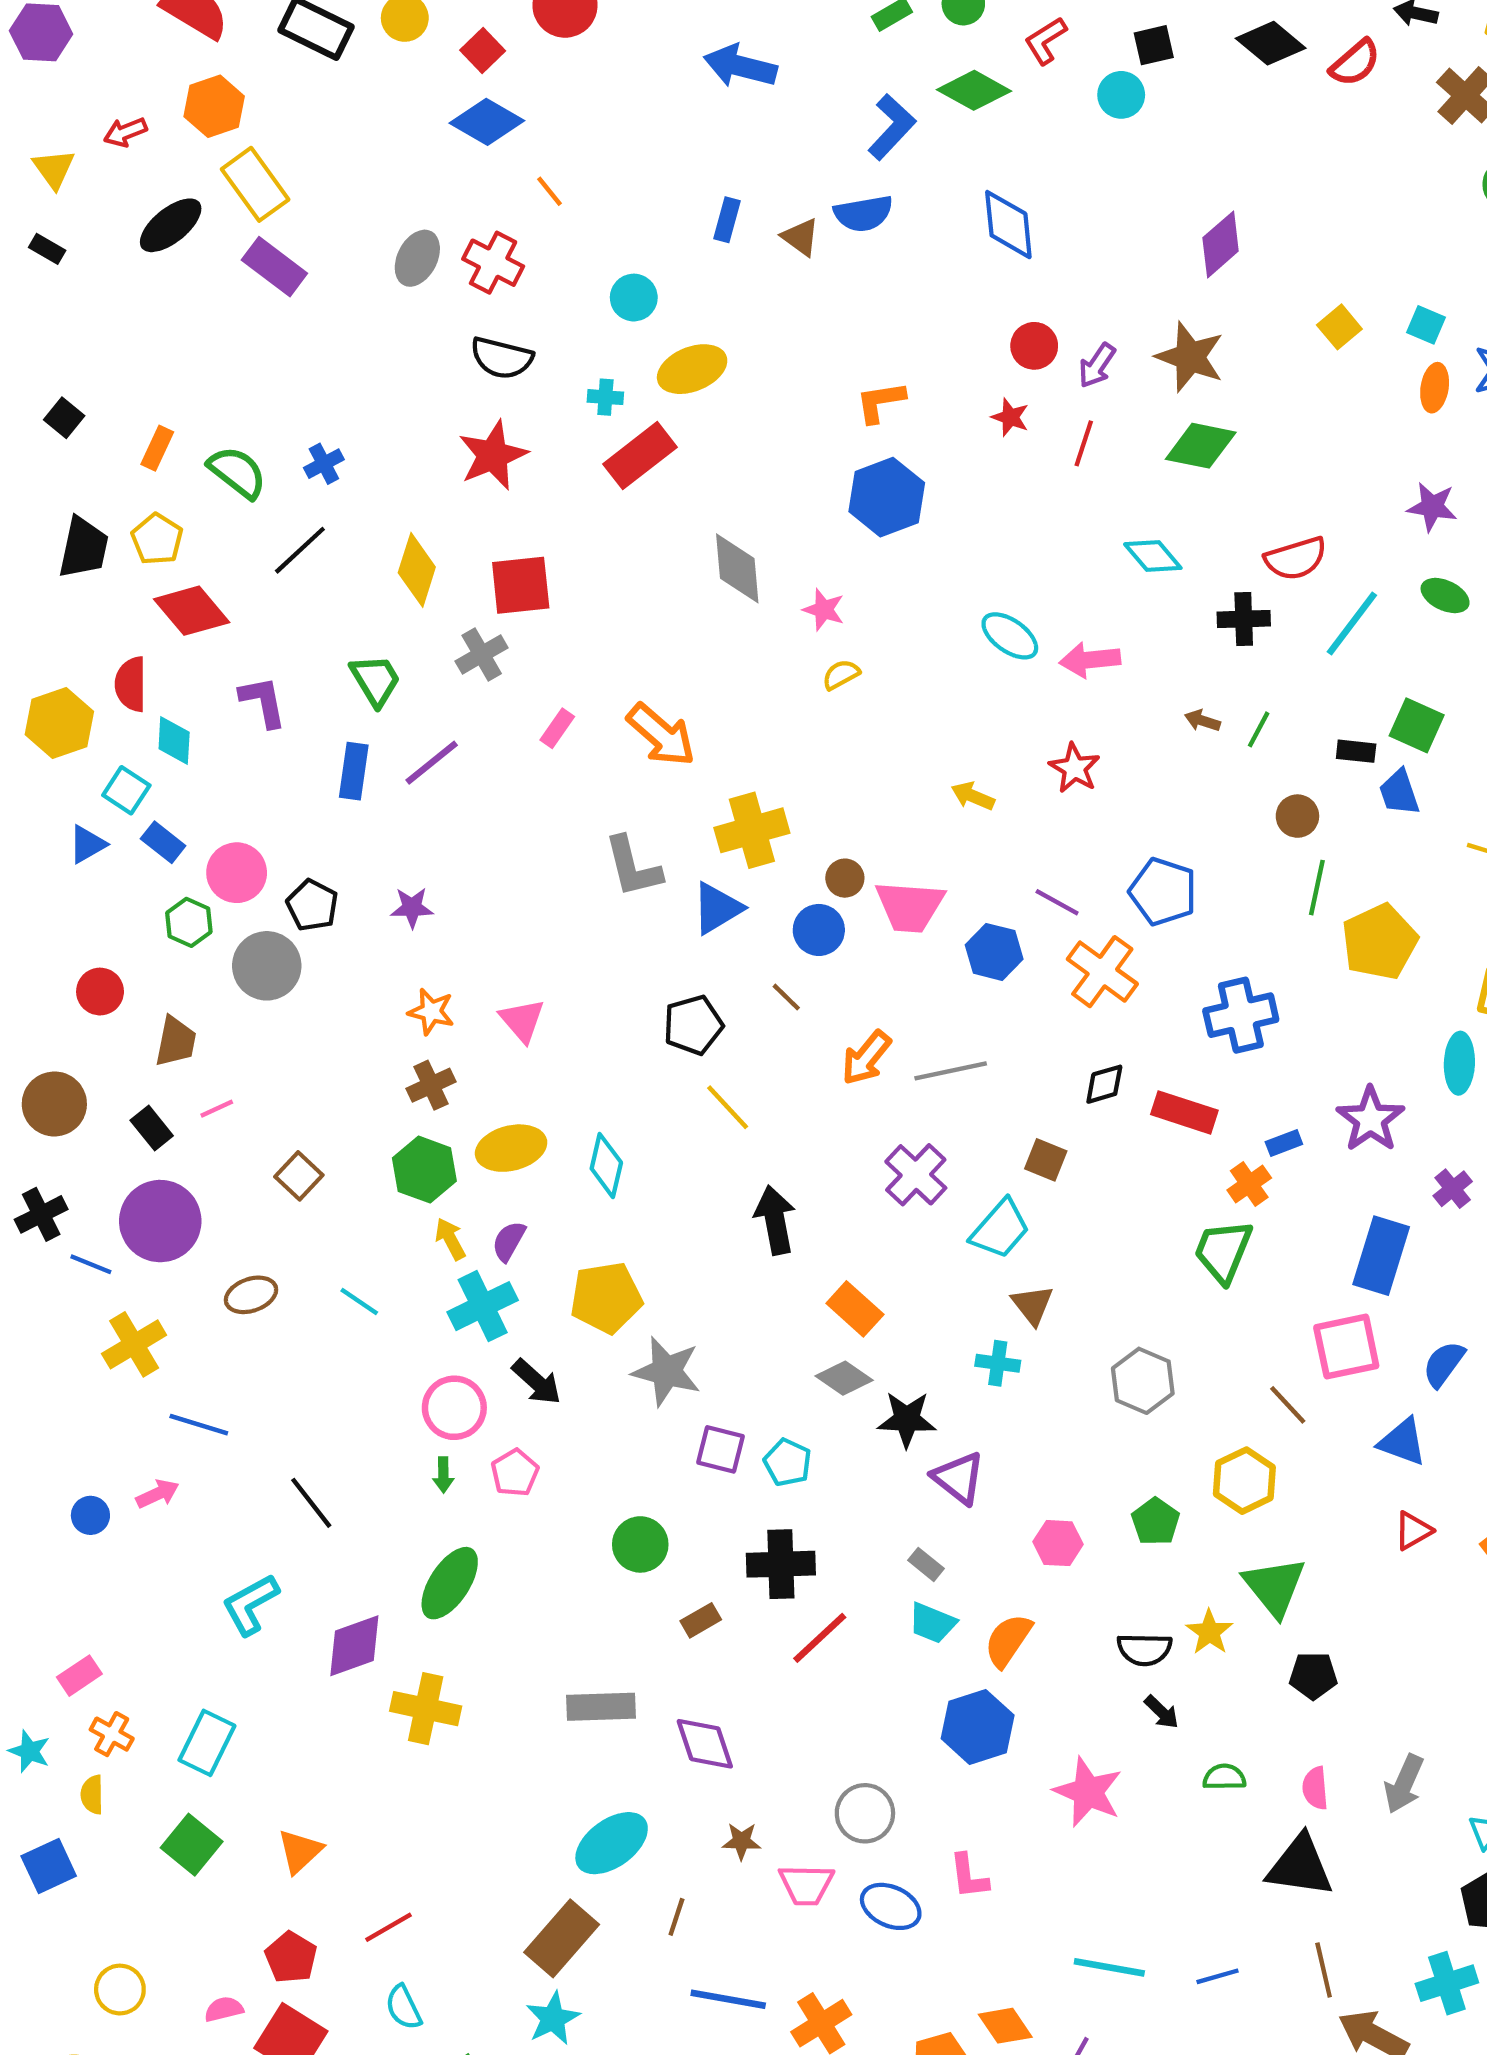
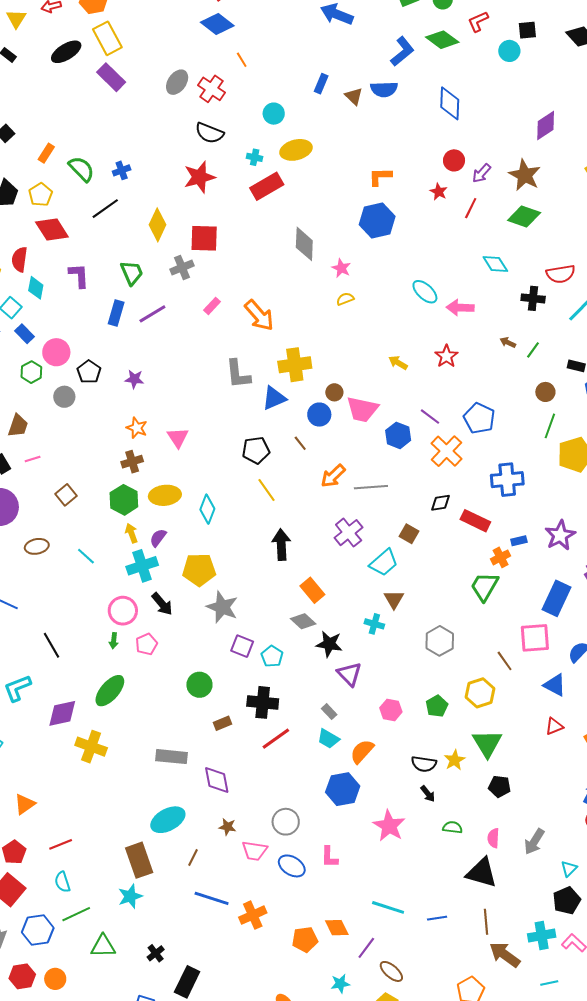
gray circle: (267, 966) -> (64, 397), size x0.7
brown rectangle: (562, 1938) -> (139, 860), turned -68

